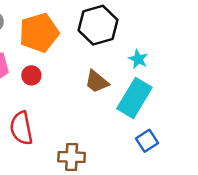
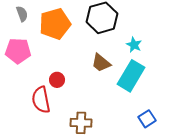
red circle: (31, 75) -> (57, 80), moved
blue square: (147, 141) -> (147, 119), moved

